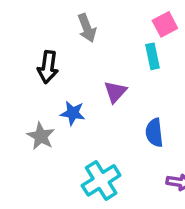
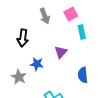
pink square: (165, 24) -> (71, 14), moved

